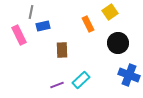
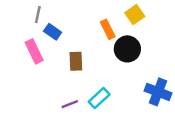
blue rectangle: (43, 26) -> (53, 32), turned 48
pink rectangle: (19, 35) -> (34, 51), moved
black circle: (118, 43) -> (127, 49), moved

